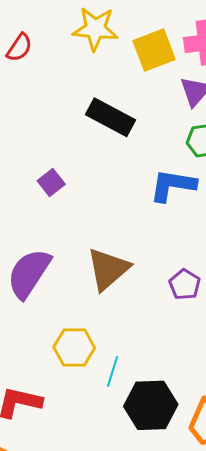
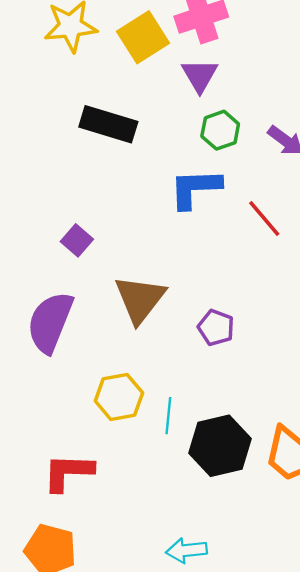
purple square: (51, 182) -> (77, 240), moved
purple pentagon: (185, 285) -> (216, 328), moved

